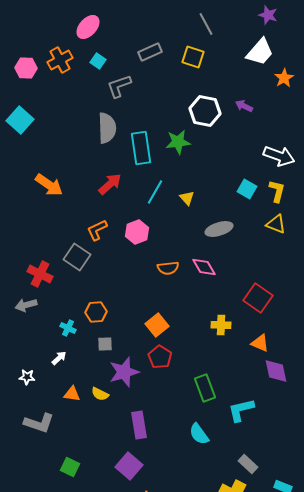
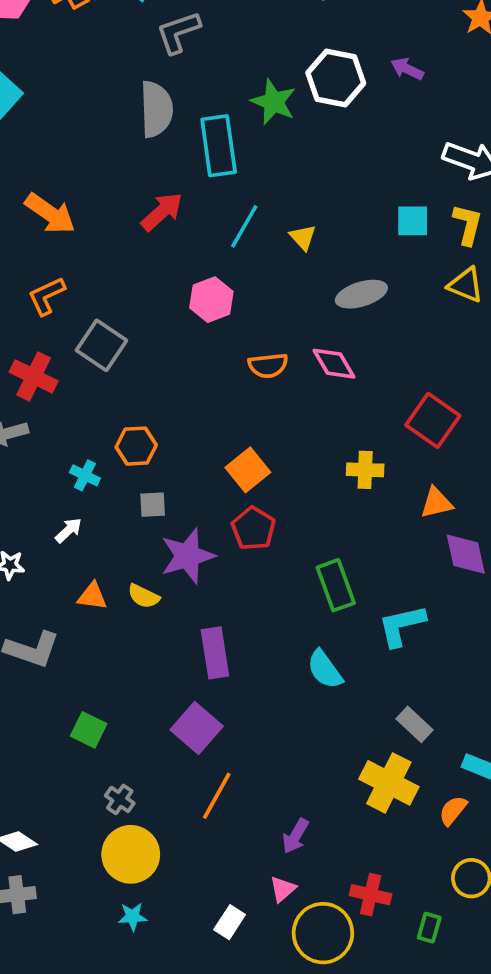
green star: (178, 142) -> (274, 102), moved, turned 30
cyan square: (247, 189) -> (413, 221), turned -30
orange L-shape: (97, 230) -> (46, 296), moved
orange triangle: (260, 343) -> (436, 503), turned -36

